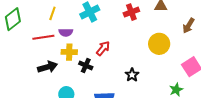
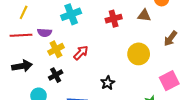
yellow line: (52, 13) -> (24, 12), moved
yellow cross: (69, 52) -> (56, 49), moved, turned -35
black cross: (86, 65) -> (56, 75), moved, turned 32

